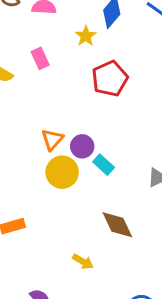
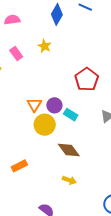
yellow star: (86, 36) -> (44, 46), moved
red pentagon: (110, 79) -> (87, 79), moved
brown diamond: (117, 225) -> (69, 150), moved

